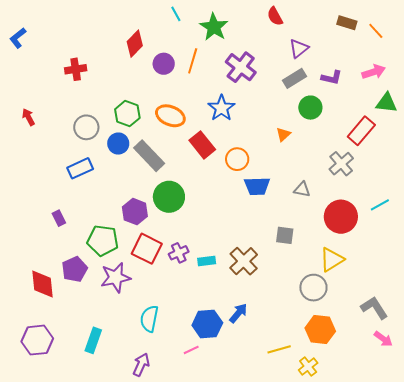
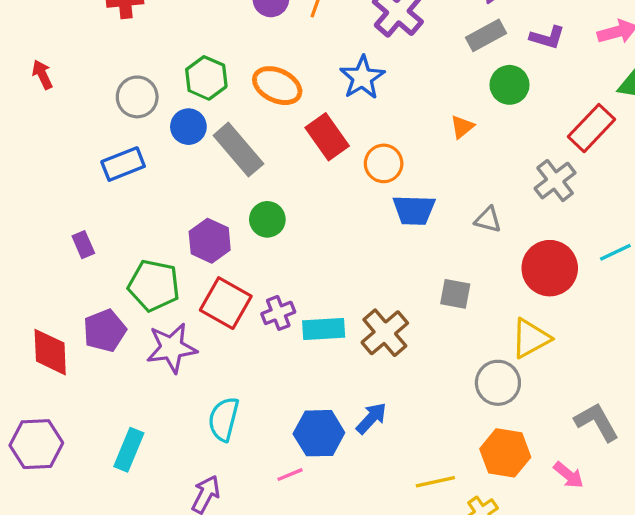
green circle: (169, 197) -> (267, 219), size x0.7
cyan rectangle: (207, 261) -> (324, 329), size x1.4
pink arrow: (383, 339) -> (569, 475), moved

